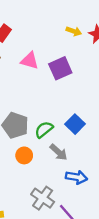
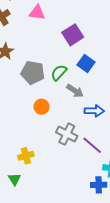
purple square: (60, 68) -> (73, 35), moved
orange circle: (24, 155) -> (42, 107), moved

